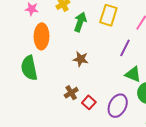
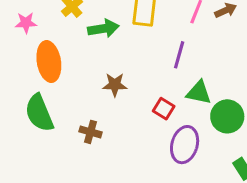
green arrow: (80, 22) -> (103, 28), turned 72
brown cross: (71, 93) -> (91, 132), moved, turned -32
red square: (89, 102) -> (164, 109), moved

